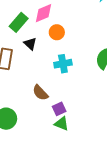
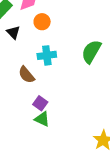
brown semicircle: (40, 93) -> (26, 75), moved
purple square: (59, 109) -> (40, 103), turned -32

